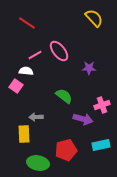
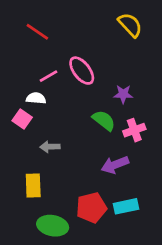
green semicircle: (64, 96) -> (104, 120), moved
pink cross: (102, 105) -> (134, 130), moved
gray arrow: (36, 117) -> (50, 147), moved
purple arrow: (83, 119) -> (115, 165), turned 144
cyan rectangle: (101, 145) -> (126, 206), moved

